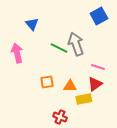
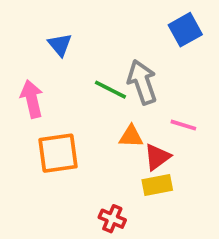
orange square: (47, 82) -> (58, 153), moved, size x1.6
red triangle: (95, 84) -> (157, 157), moved
orange triangle: (70, 86) -> (131, 136), moved

